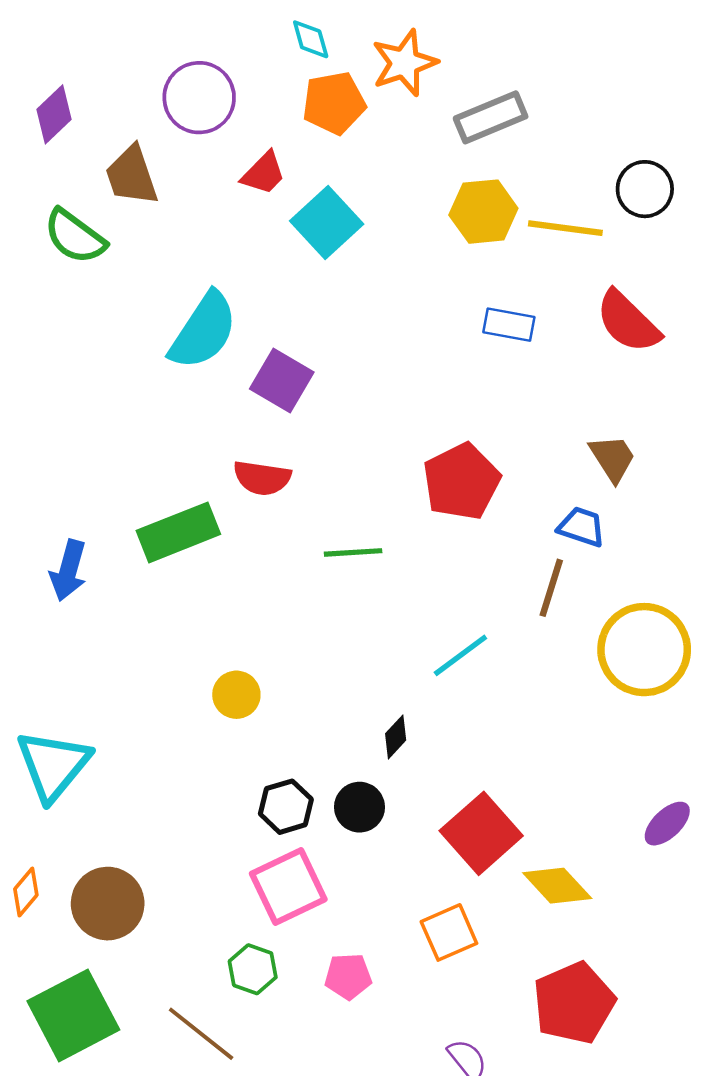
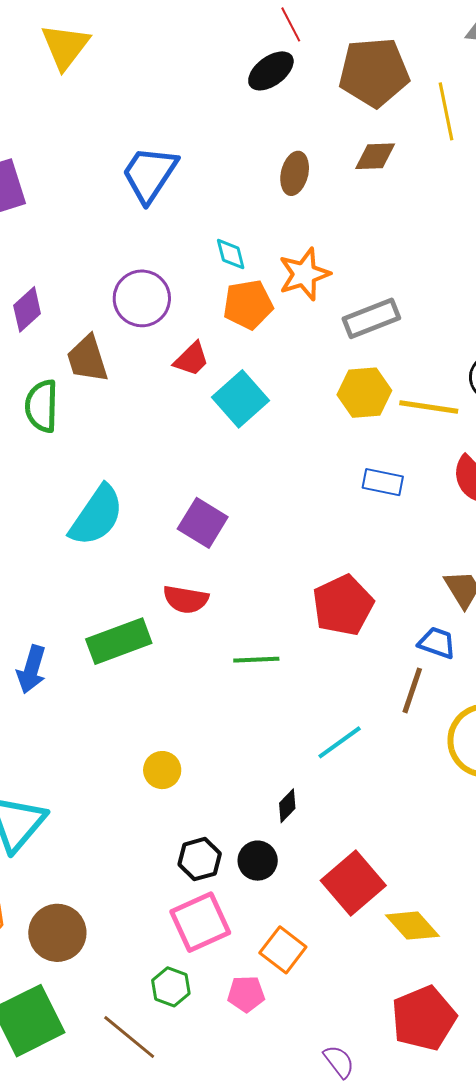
green semicircle: (75, 236) -> (42, 406), turned 54
cyan semicircle: (203, 331) -> (97, 516), moved
orange square: (449, 932) -> (283, 950), moved, turned -30

